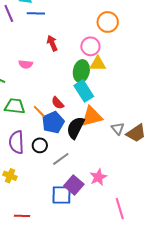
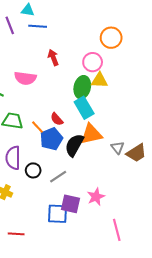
pink semicircle: (26, 64) -> (25, 78), size x1.5
black circle: (40, 145) -> (33, 170), moved
purple square: (74, 185) -> (70, 204), turned -30

